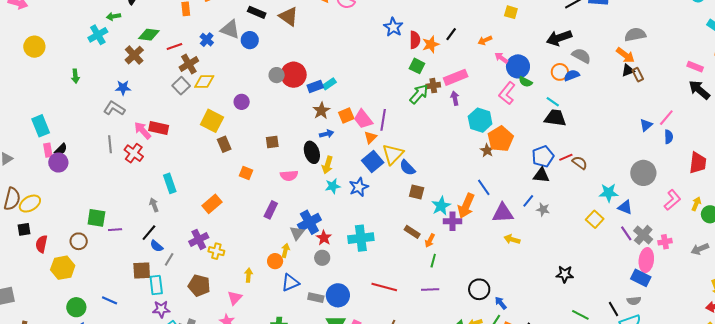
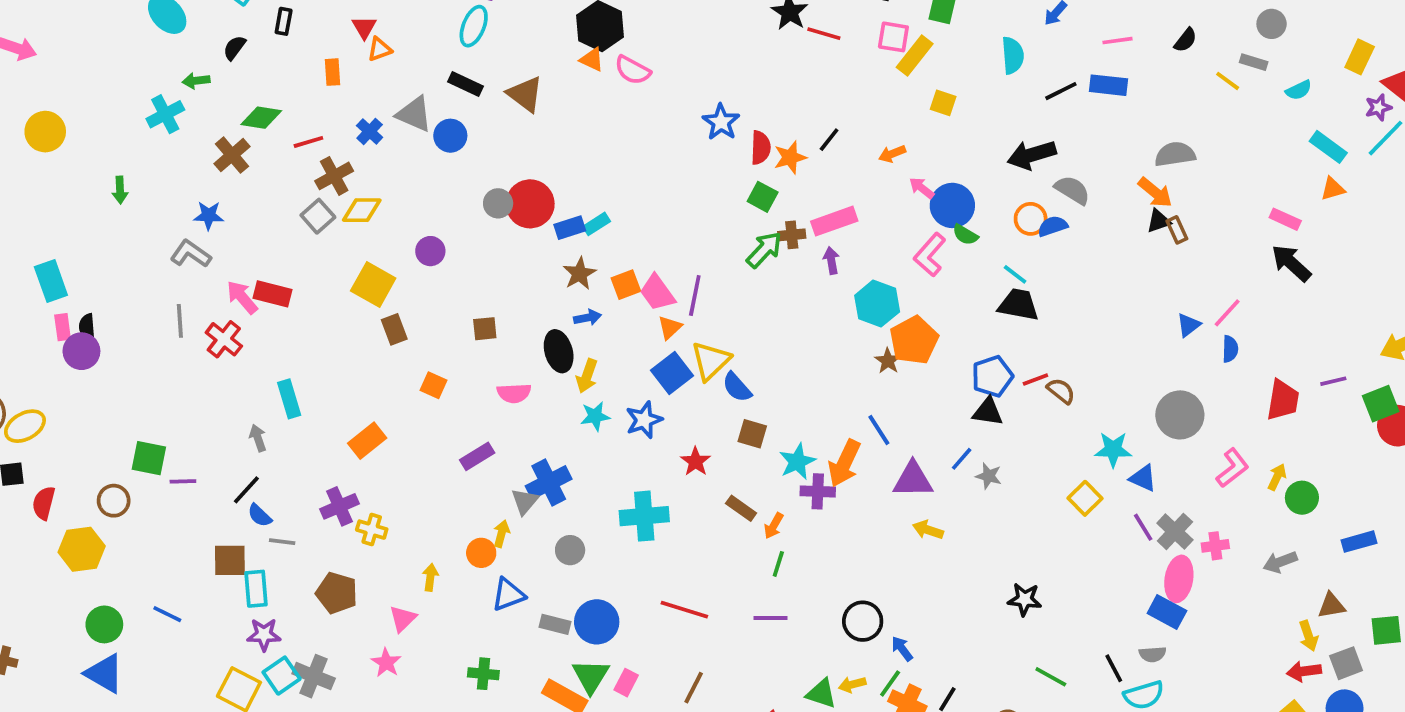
black semicircle: (61, 150) -> (87, 327), turned 128
purple rectangle: (271, 210) -> (477, 456), turned 30
red star: (324, 238) -> (696, 461), moved
gray line: (169, 259) -> (282, 542), turned 64

